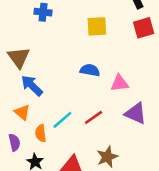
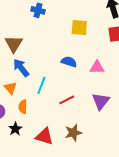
pink triangle: (120, 83) -> (97, 67), moved
purple triangle: (136, 113) -> (101, 101), turned 36
cyan line: (62, 120) -> (41, 85), moved, turned -36

